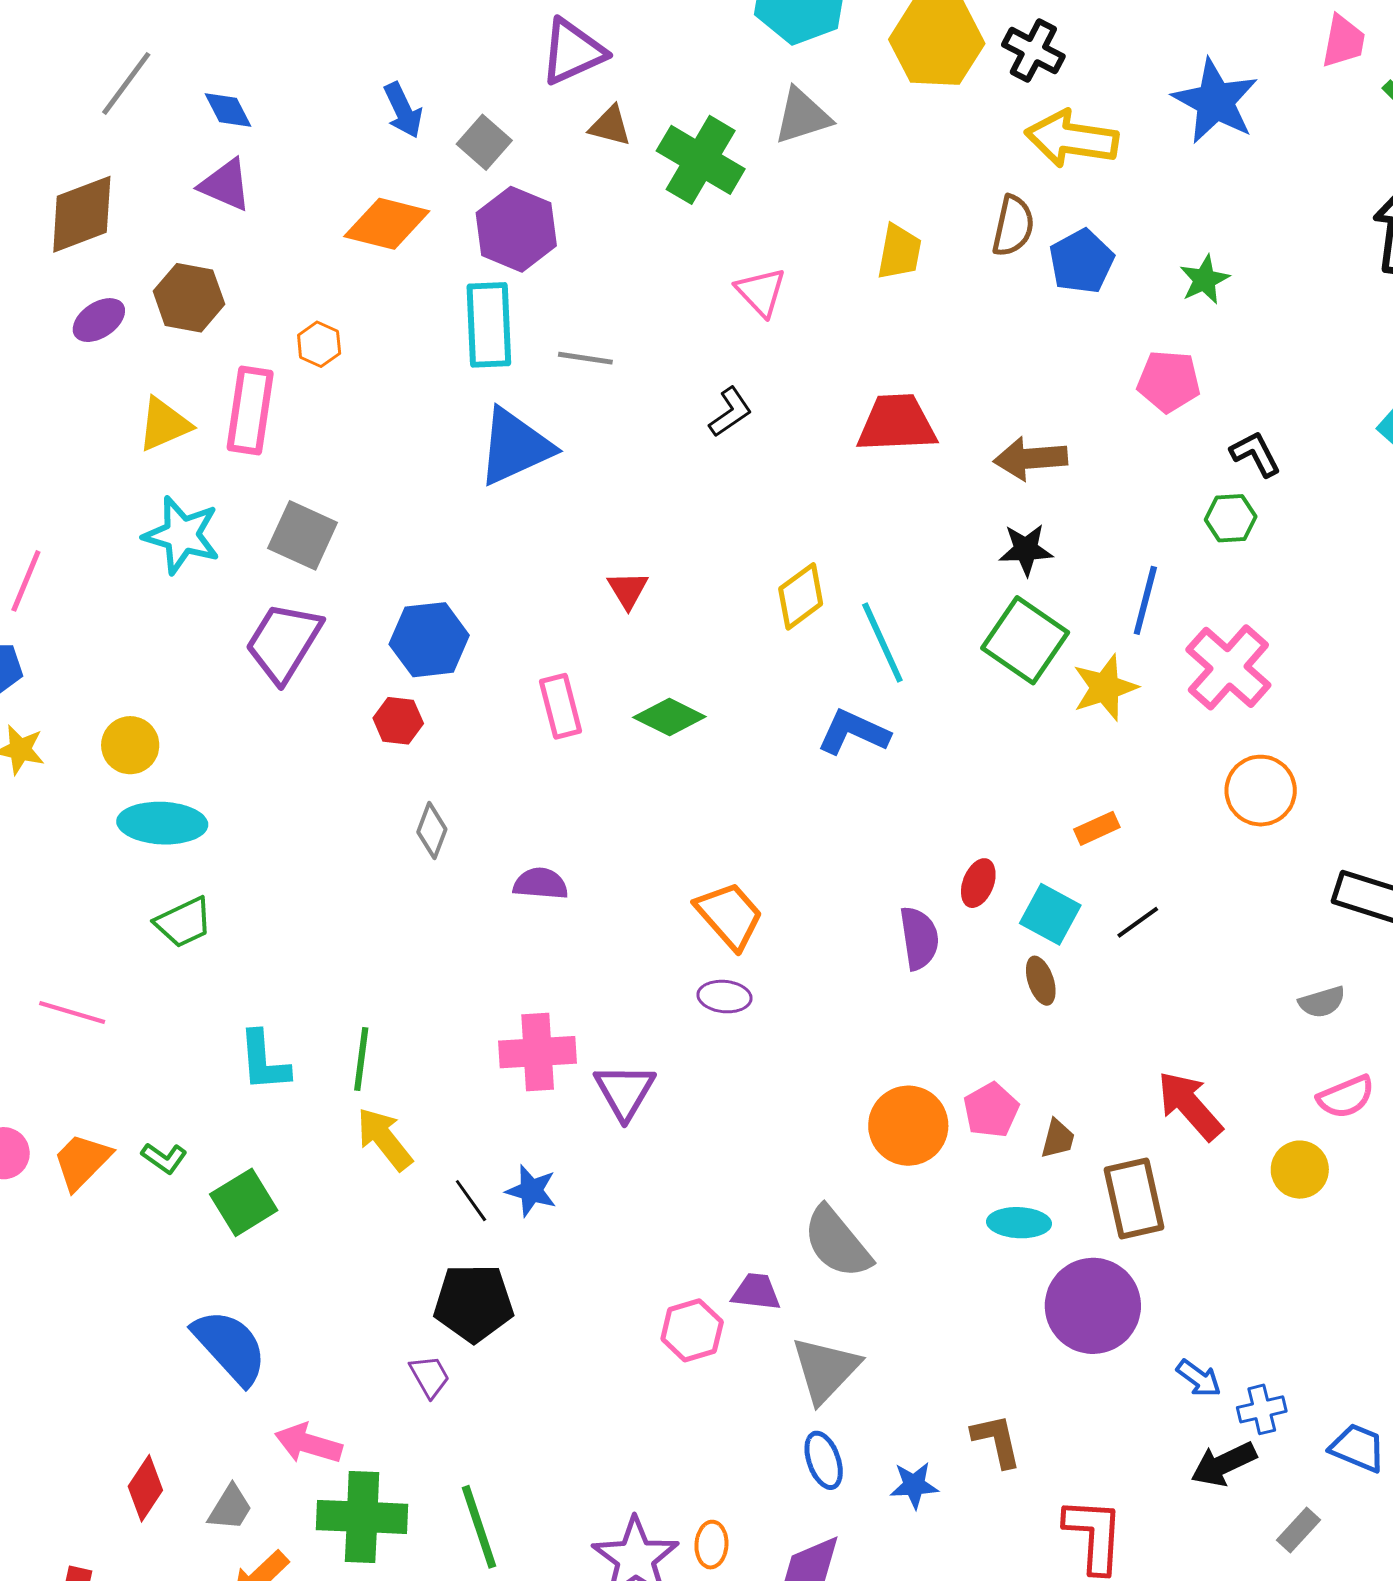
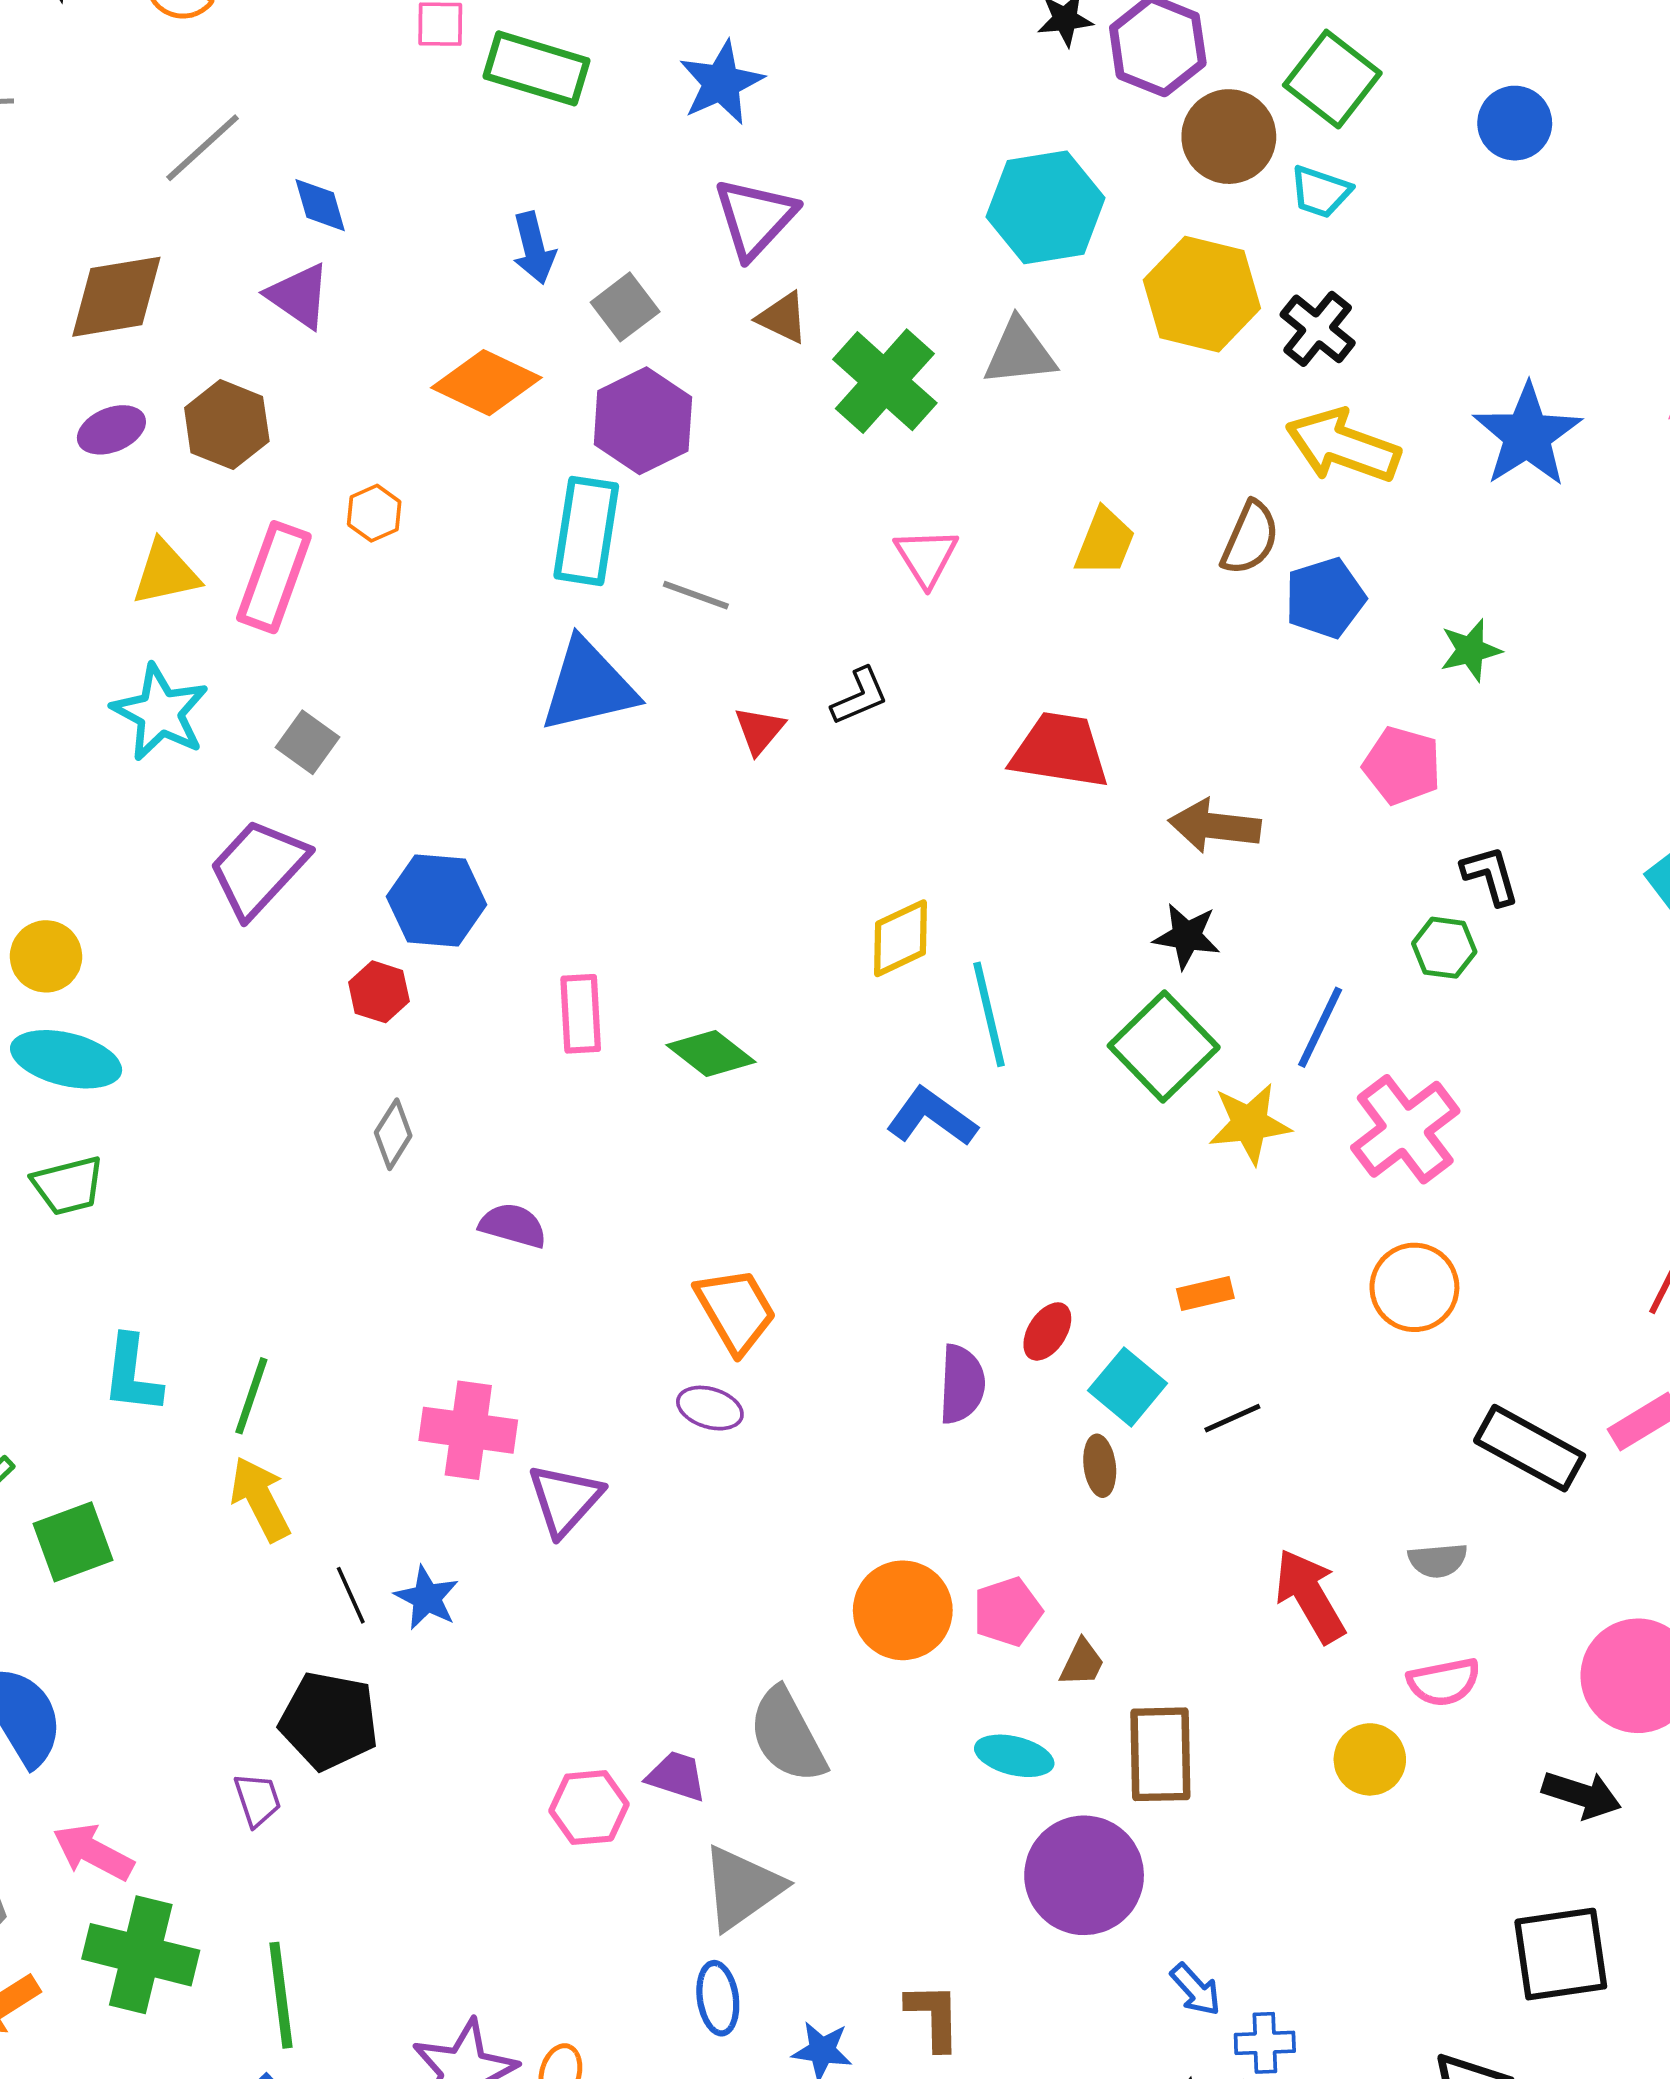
purple triangle: (573, 52) -> (755, 218), turned -34
gray square: (303, 535) -> (308, 742), size x0.7
red triangle: (628, 590) -> (759, 730), moved
red arrow: (1190, 1106) -> (1310, 1596), moved

